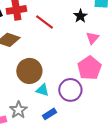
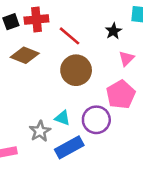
brown circle: (29, 71) -> (76, 70), moved
gray star: (18, 110) -> (40, 131), moved
blue rectangle: (49, 114) -> (69, 147), size x1.6

